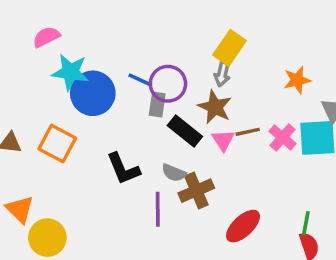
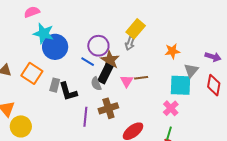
blue line: (140, 80) -> (88, 62), moved
gray rectangle: (157, 105) -> (55, 85), moved
brown star: (215, 107) -> (110, 60), moved
black rectangle: (185, 131) -> (105, 74), turned 72
pink cross: (282, 137) -> (171, 108), moved
gray semicircle: (174, 173) -> (96, 84), moved, turned 40

